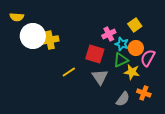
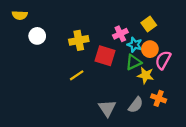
white circle: (33, 36) -> (37, 36), size x0.6
yellow cross: (50, 40) -> (79, 40), moved
gray triangle: (100, 77) -> (107, 108), moved

